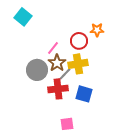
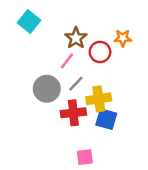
brown star: (57, 63) -> (76, 38), moved
yellow cross: (78, 64) -> (99, 99), moved
gray line: (65, 74) -> (76, 84), moved

